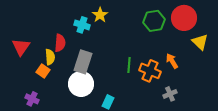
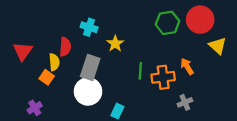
yellow star: (100, 15) -> (115, 44), moved
orange cross: (150, 71) -> (163, 77), turned -30
purple cross: (32, 99) -> (35, 108), turned 32

